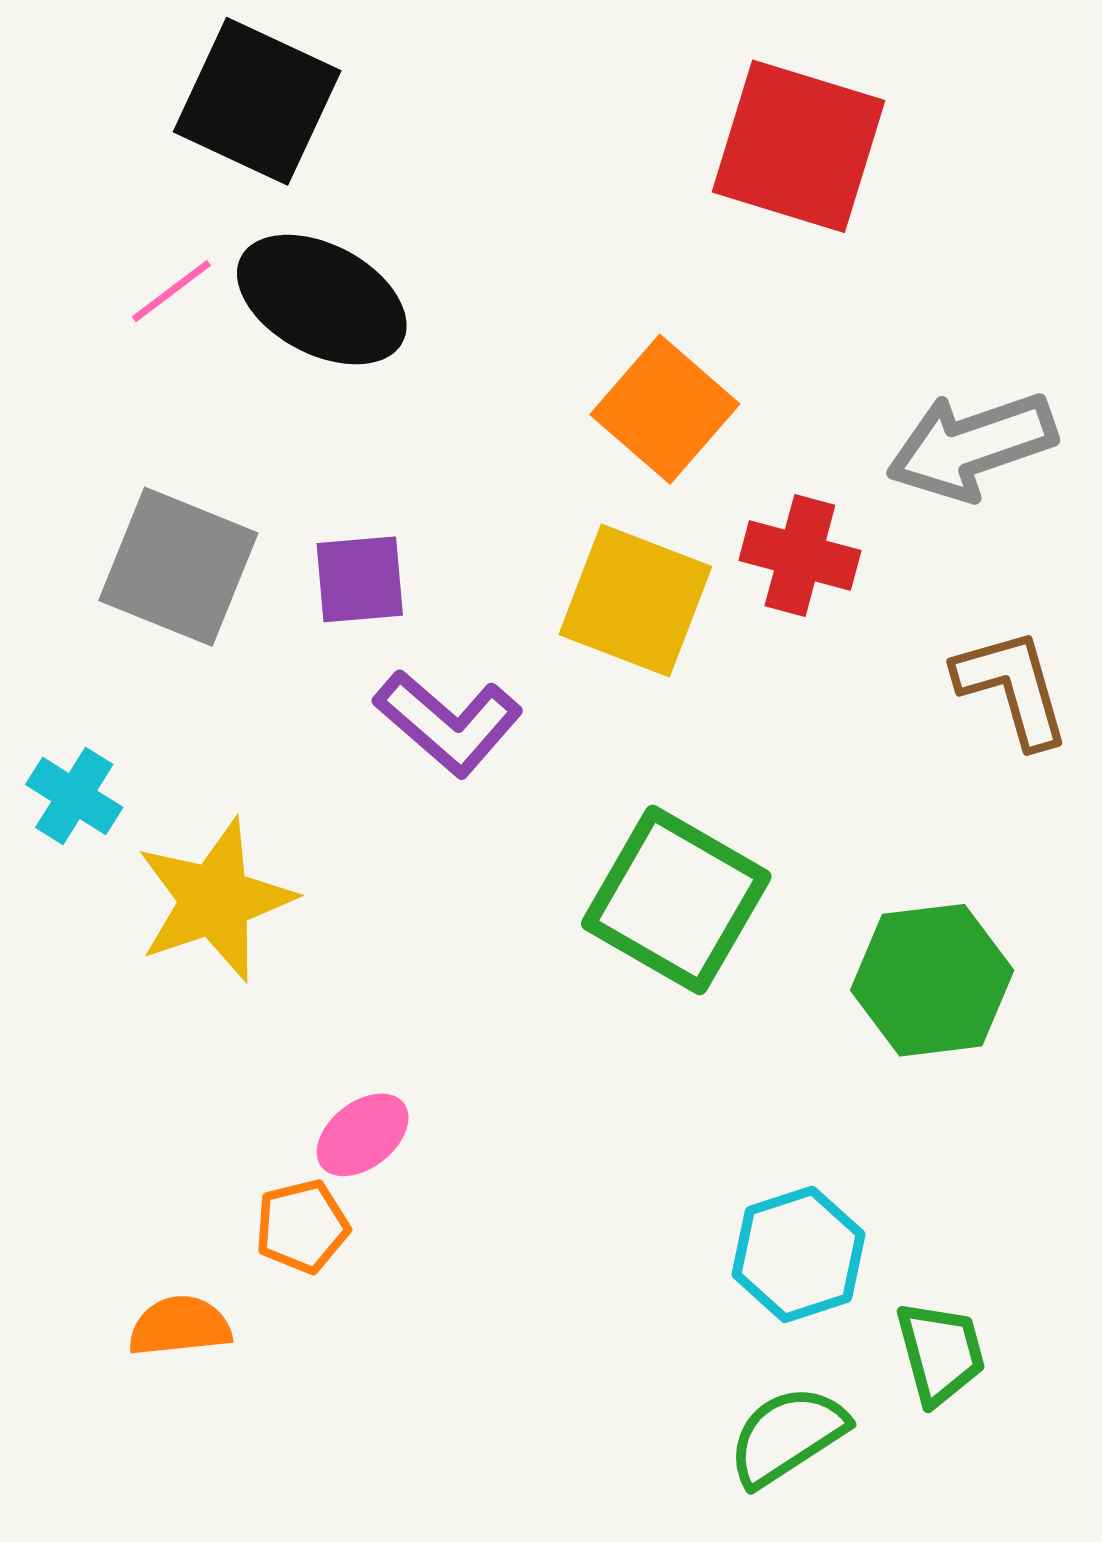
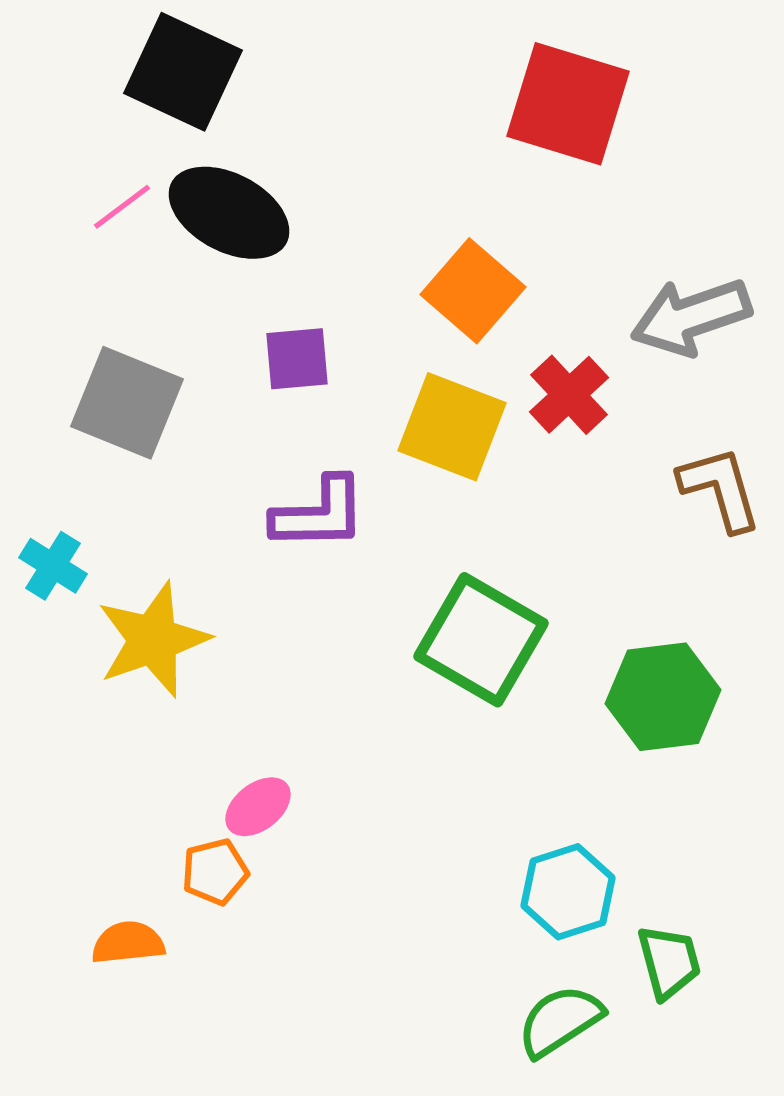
red cross: (800, 555) -> (569, 395), turned 32
purple square: (360, 579) -> (297, 359), moved
purple L-shape: (448, 723) -> (319, 514), turned -42

